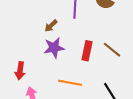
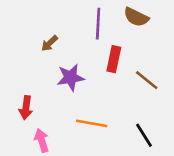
brown arrow: (51, 26) -> (50, 43), moved
red rectangle: (87, 51) -> (114, 59), moved

